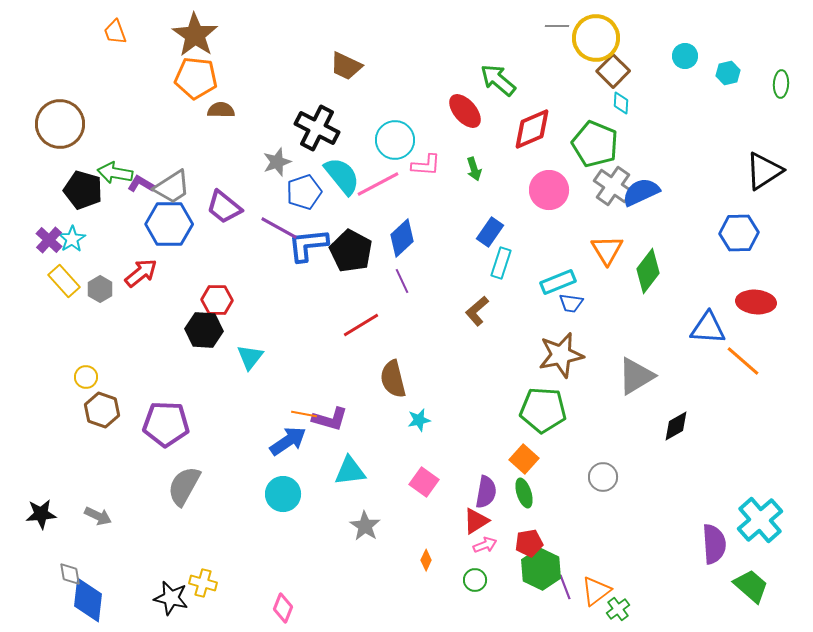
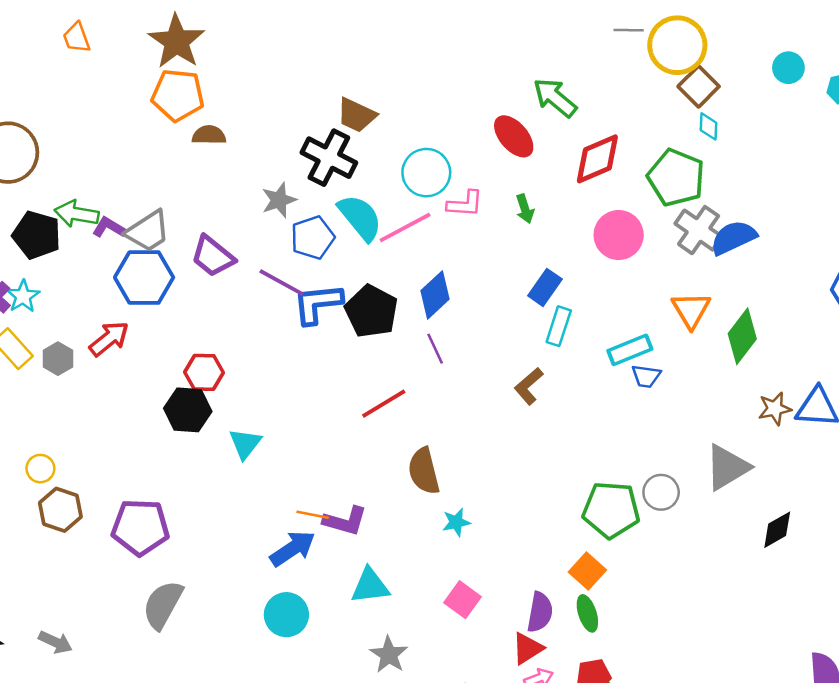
brown trapezoid: (346, 66) -> (356, 115), moved
brown star: (561, 355) -> (775, 409), moved, size x0.6
gray circle: (603, 477) -> (661, 492), moved

